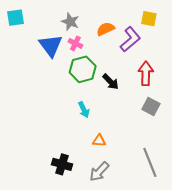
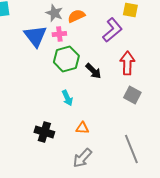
orange semicircle: (105, 29) -> (76, 16), moved
pink cross: (75, 43) -> (59, 34), turned -32
black cross: (62, 164) -> (44, 132), moved

